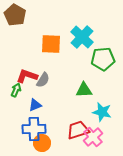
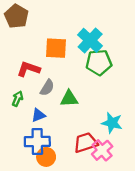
green pentagon: (103, 59) -> (99, 62), moved
red L-shape: (27, 76) -> (29, 69), moved
green triangle: (84, 90) -> (69, 99), moved

